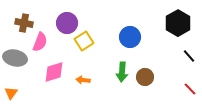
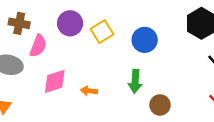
yellow square: (84, 41) -> (102, 32), moved
brown circle: (145, 77) -> (160, 105), moved

